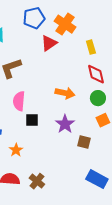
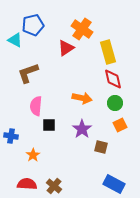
blue pentagon: (34, 18) -> (33, 25), moved
yellow rectangle: (91, 47) -> (108, 52), size x1.6

